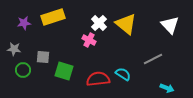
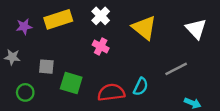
white cross: (99, 23) -> (101, 16), moved
green circle: (23, 70) -> (25, 92), moved
cyan semicircle: (123, 74) -> (141, 87), turned 84

